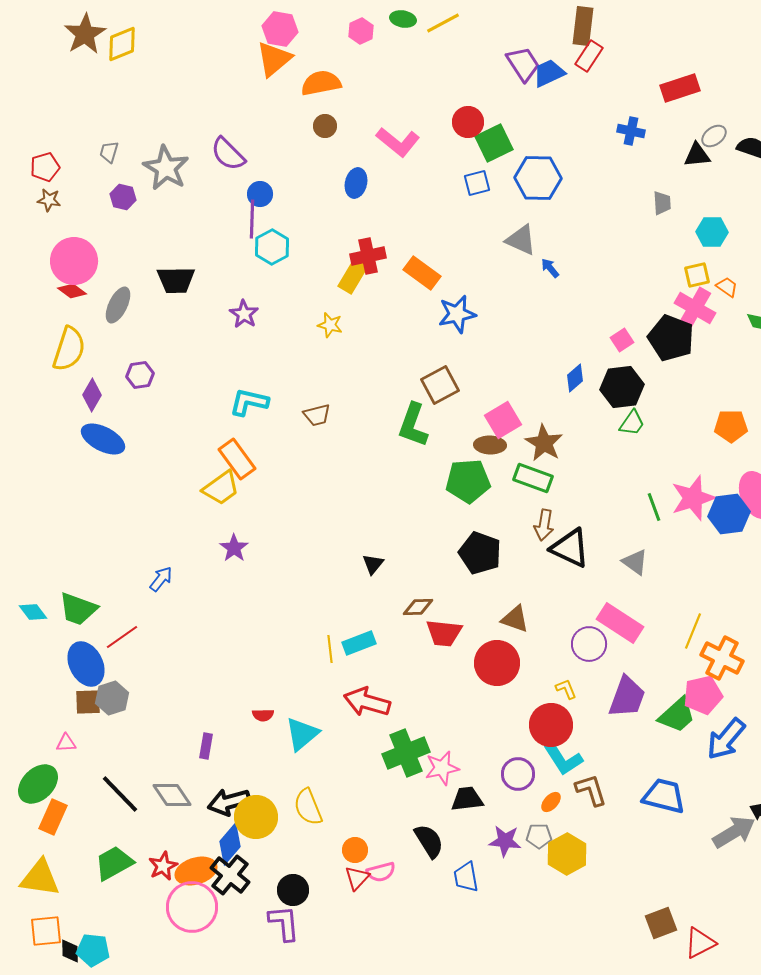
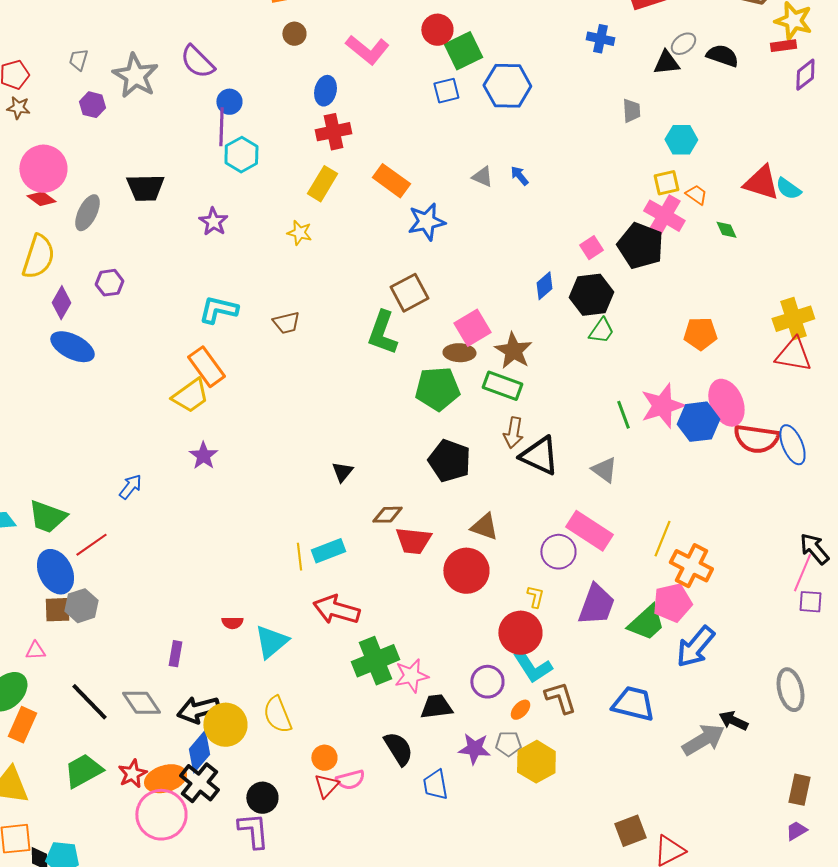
gray triangle: (521, 240) -> (482, 177), moved, size x0.7
red cross: (368, 256) -> (333, 132), moved
yellow L-shape: (566, 689) -> (535, 597), turned 35

